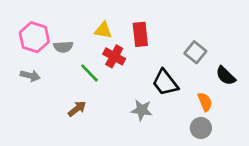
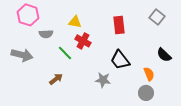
red rectangle: (140, 34) -> (119, 25), moved
pink hexagon: (34, 37) -> (28, 15), moved
gray square: (195, 52) -> (157, 17), moved
gray arrow: (30, 76) -> (22, 55), size x1.5

